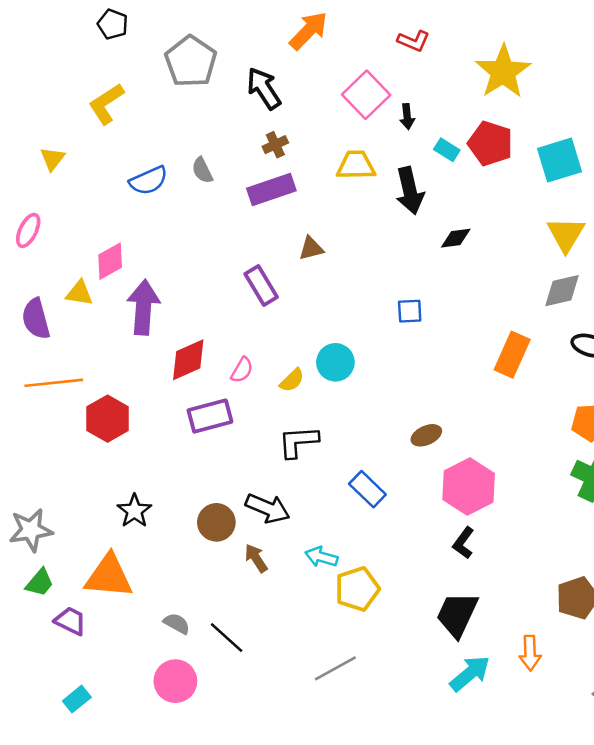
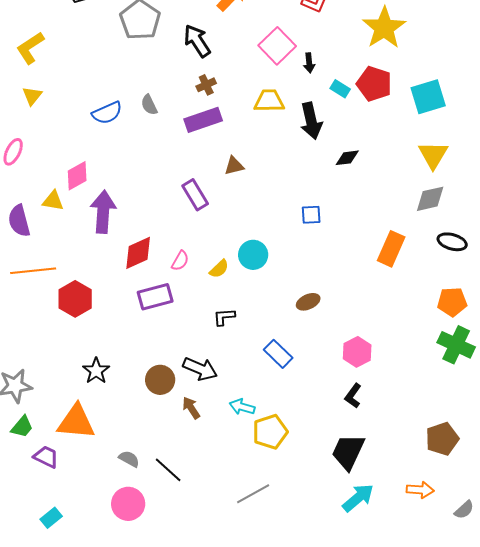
yellow L-shape: (106, 104) -> (30, 48), moved
brown ellipse: (426, 435) -> (308, 302), moved
black L-shape: (298, 442) -> (224, 317), size x0.7
pink hexagon: (469, 487) -> (357, 352), size x0.7
orange arrow: (530, 653) -> (420, 490), moved, turned -84

